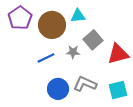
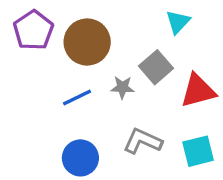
cyan triangle: (78, 16) -> (178, 22), moved, turned -42
blue circle: (58, 89) -> (80, 158), moved

